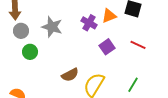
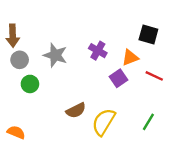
orange triangle: (109, 16) -> (130, 58), moved

